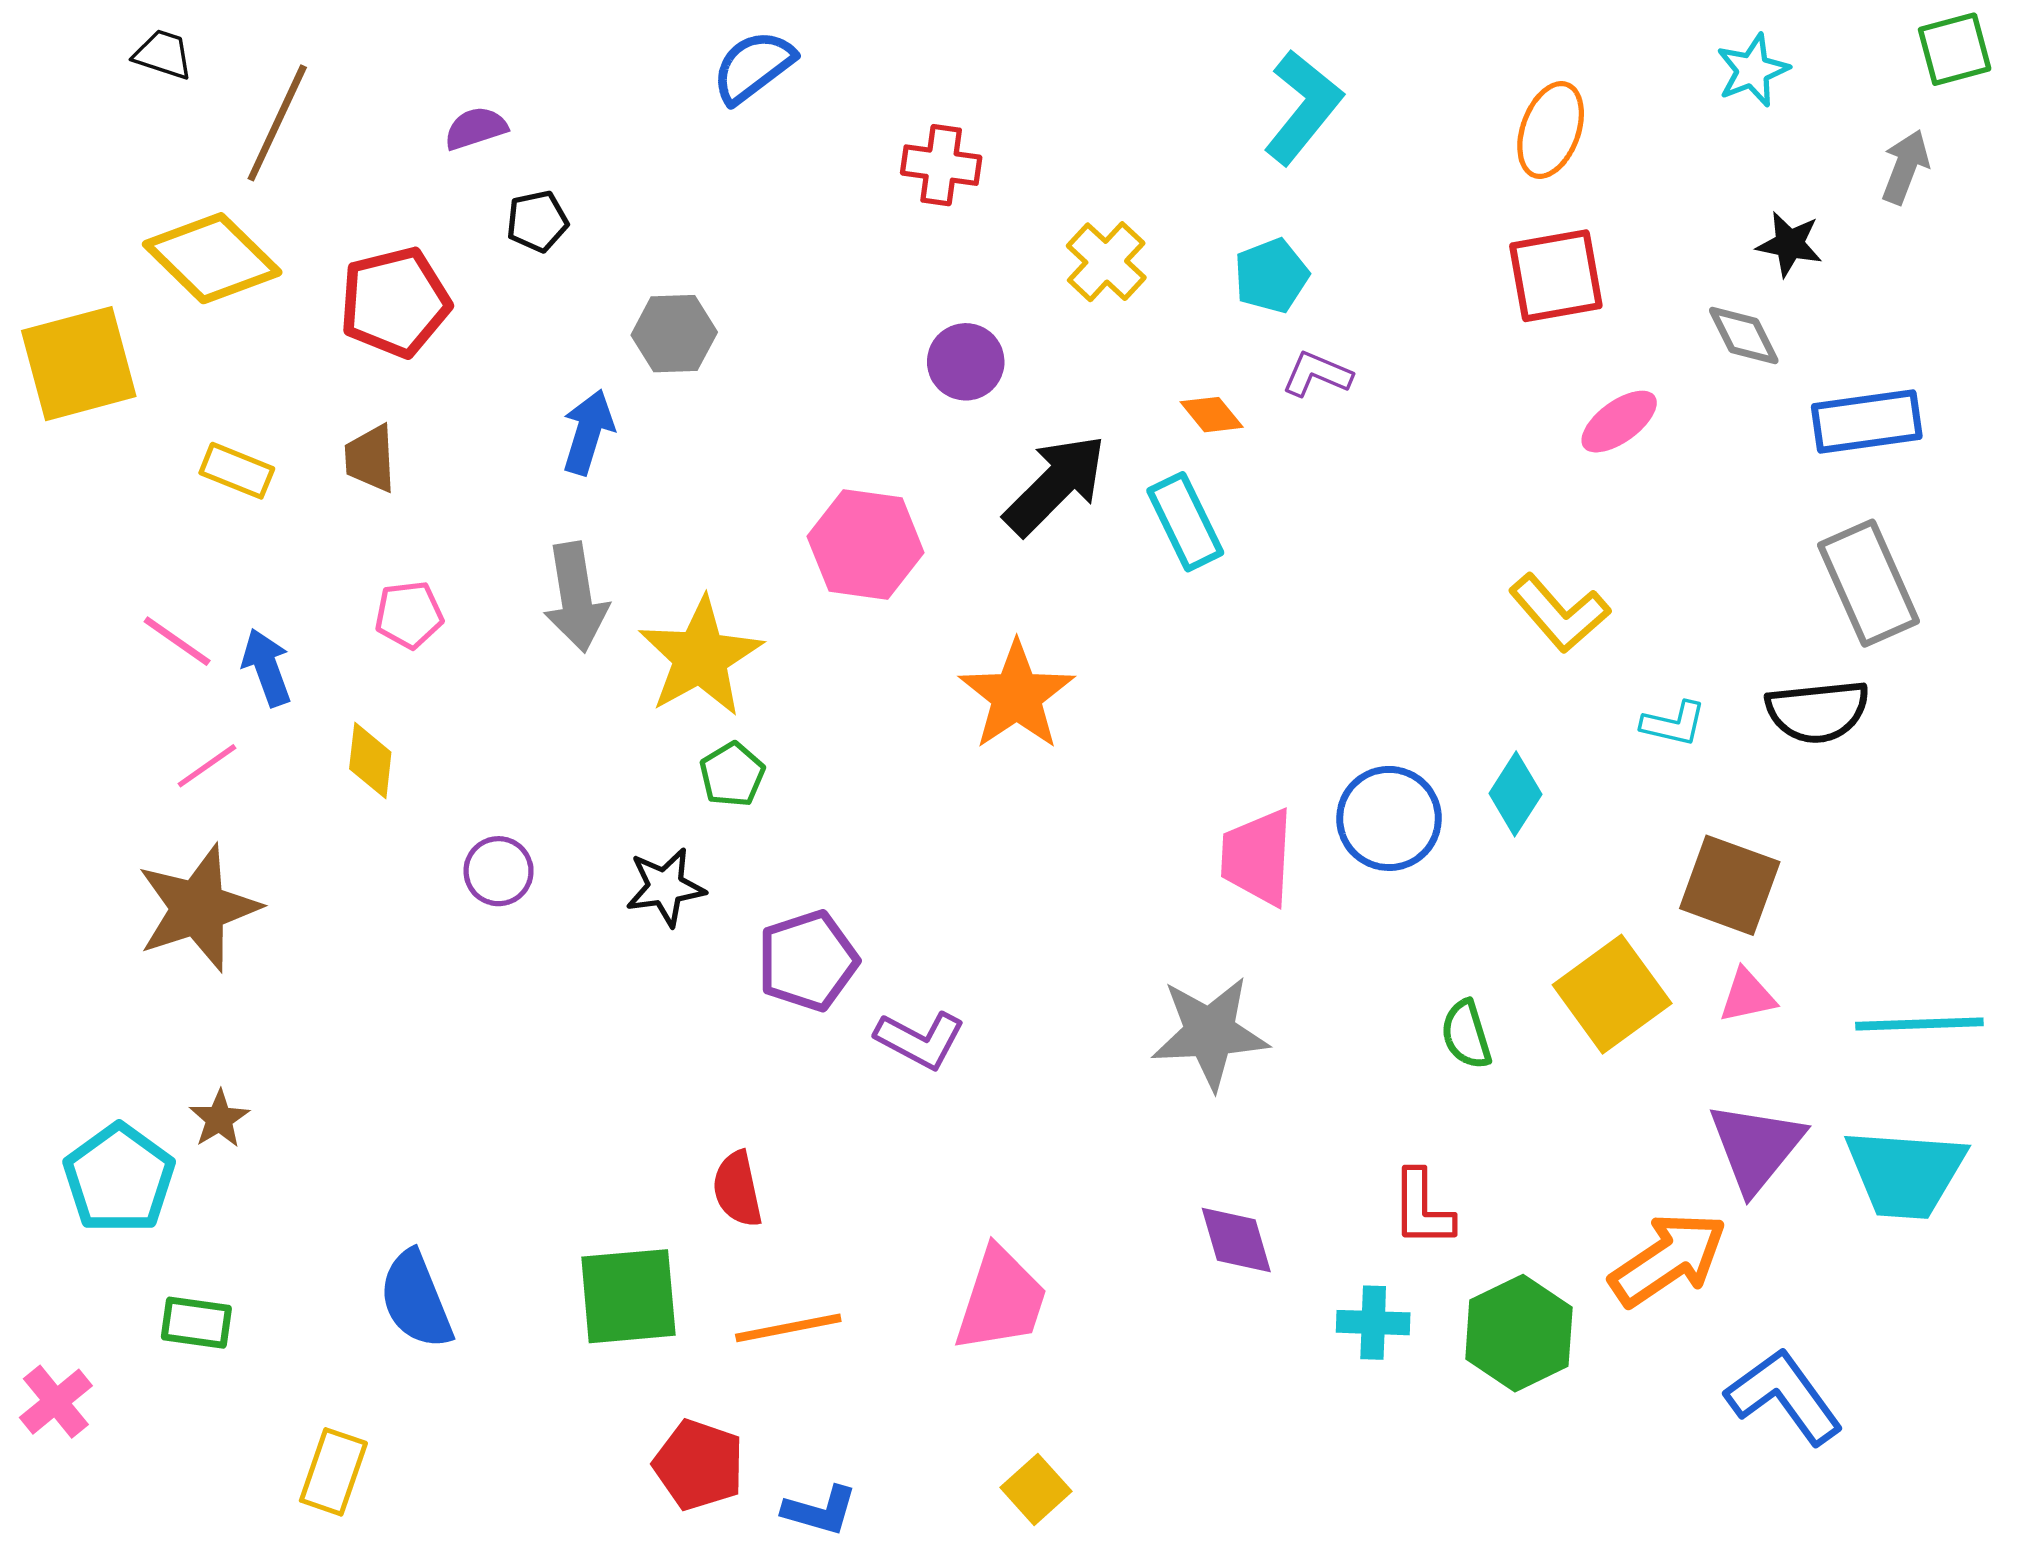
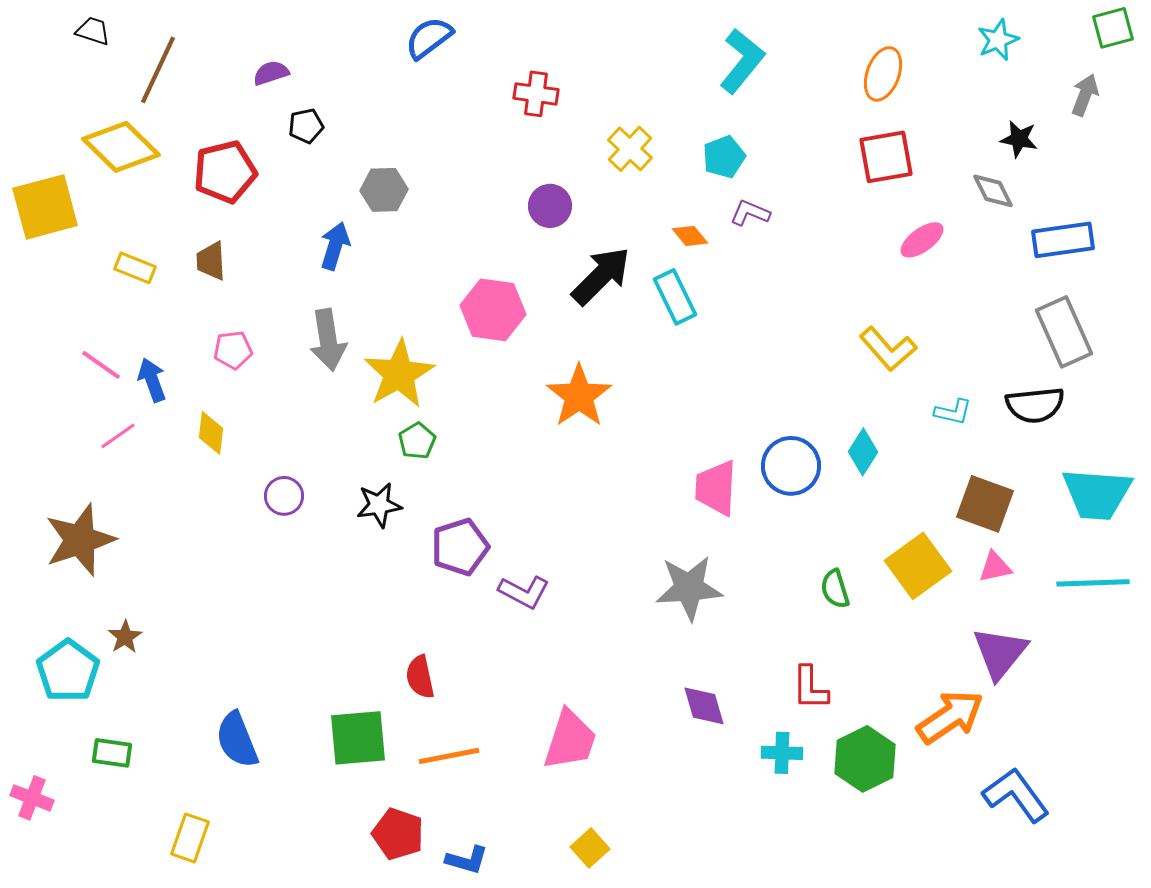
brown star: (198, 908) -> (80, 540), moved
cyan trapezoid: (1905, 1173) -> (1097, 494), moved
pink cross: (56, 1402) -> (32, 798), turned -30

